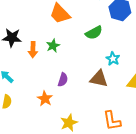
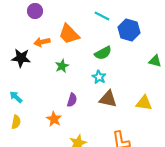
orange arrow: (33, 50) -> (42, 42), moved, turned 77
cyan star: (113, 59) -> (99, 77), moved

